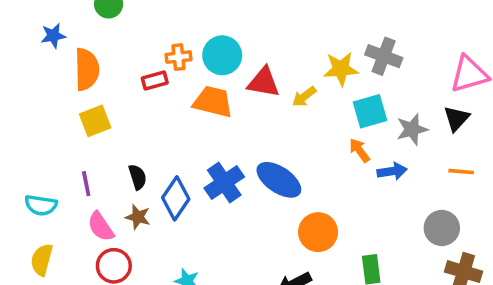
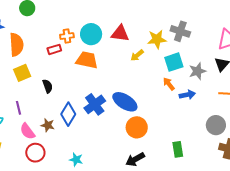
red triangle: (263, 82) -> (120, 34), moved
black semicircle: (138, 177) -> (48, 86), moved
orange circle: (318, 232) -> (137, 127), moved

